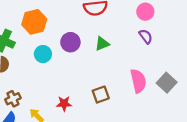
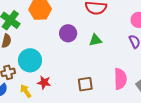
cyan circle: (43, 54) -> (30, 60), moved, size x1.5
red star: (64, 104) -> (44, 82), moved

